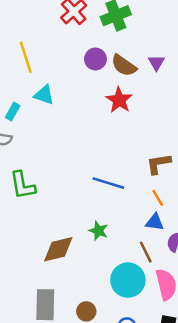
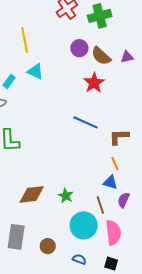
purple triangle: (156, 63) -> (127, 57), turned 40
blue line: (108, 183) -> (86, 122), moved
green star: (98, 231) -> (66, 196), moved

